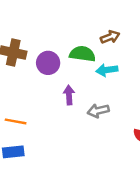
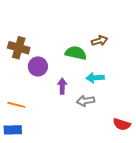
purple circle: (48, 63) -> (38, 66), moved
cyan arrow: (107, 70) -> (95, 78), moved

